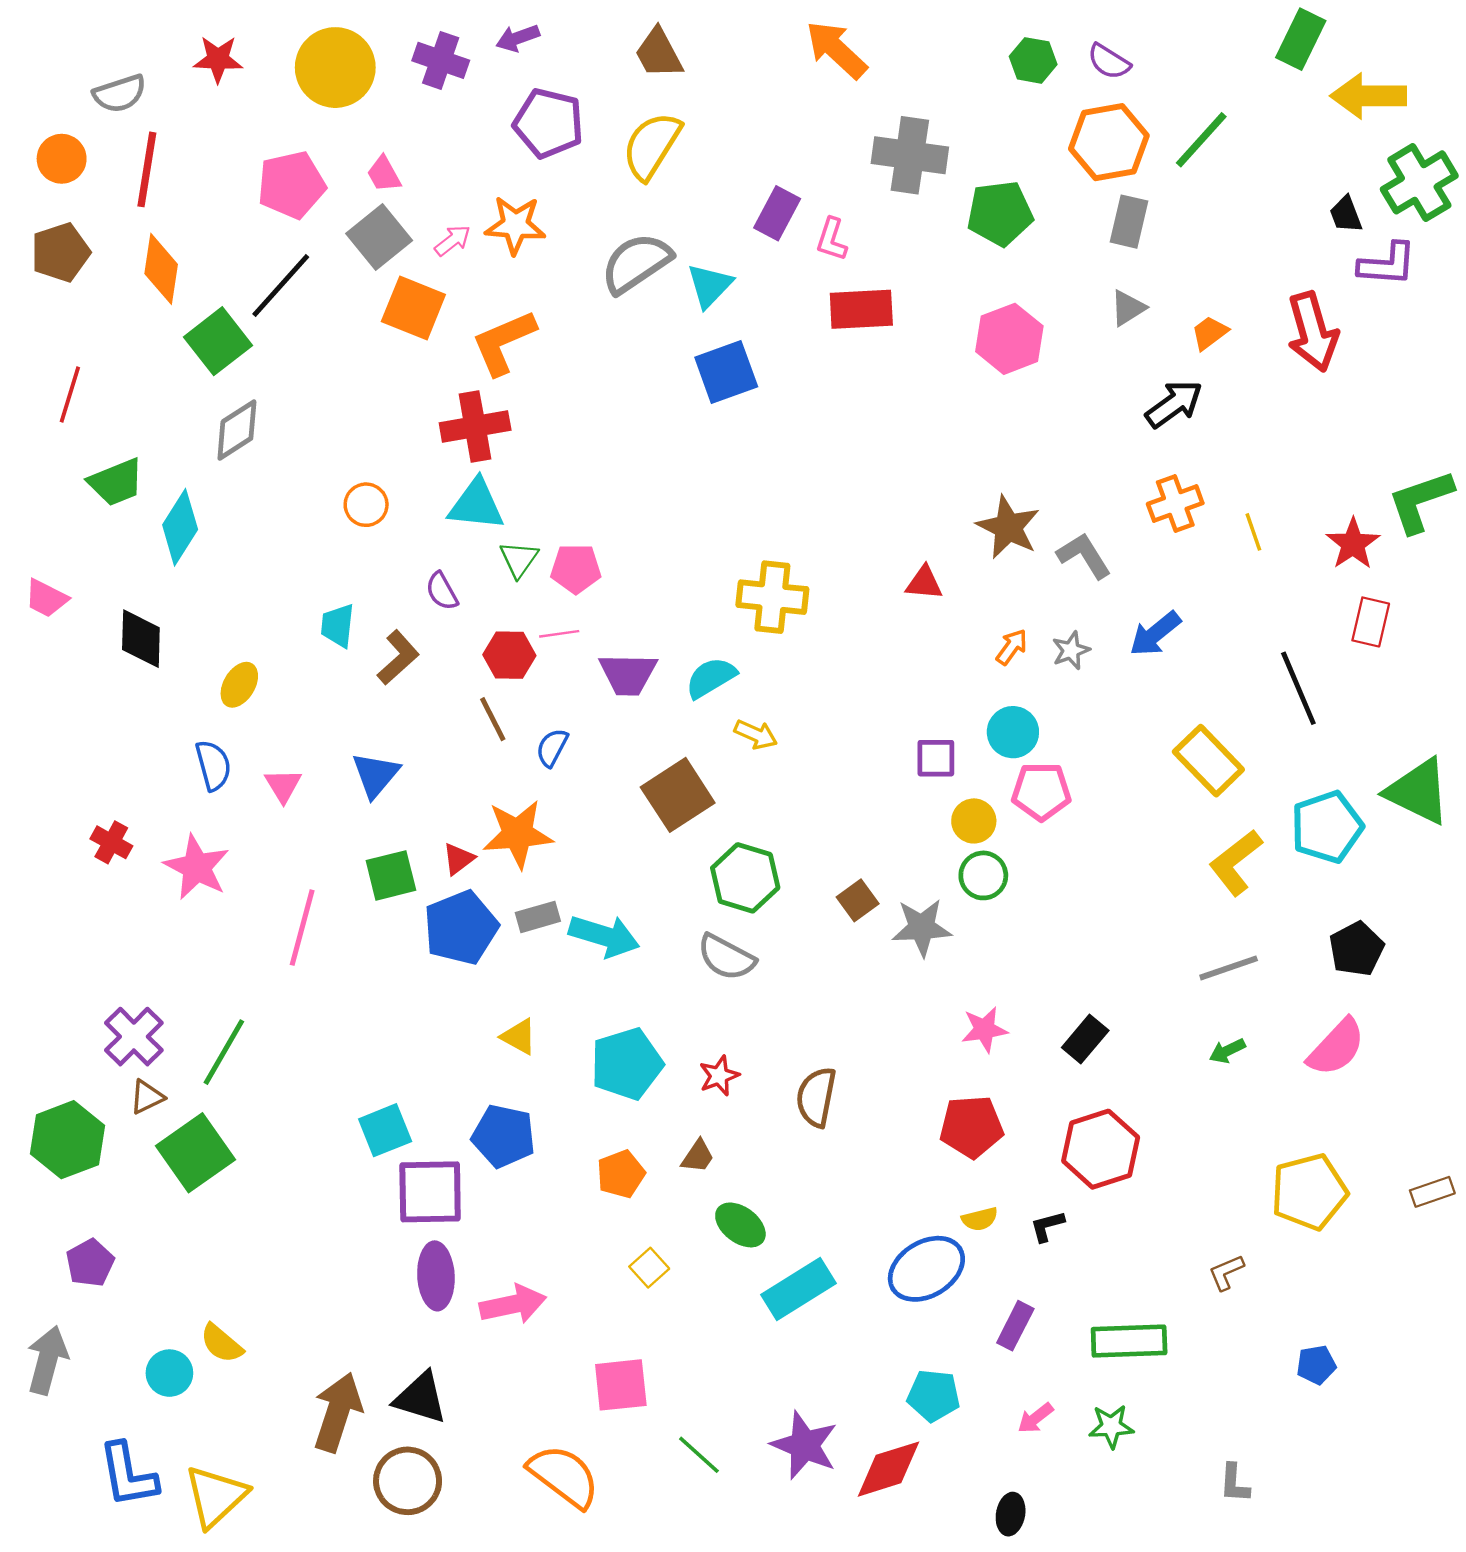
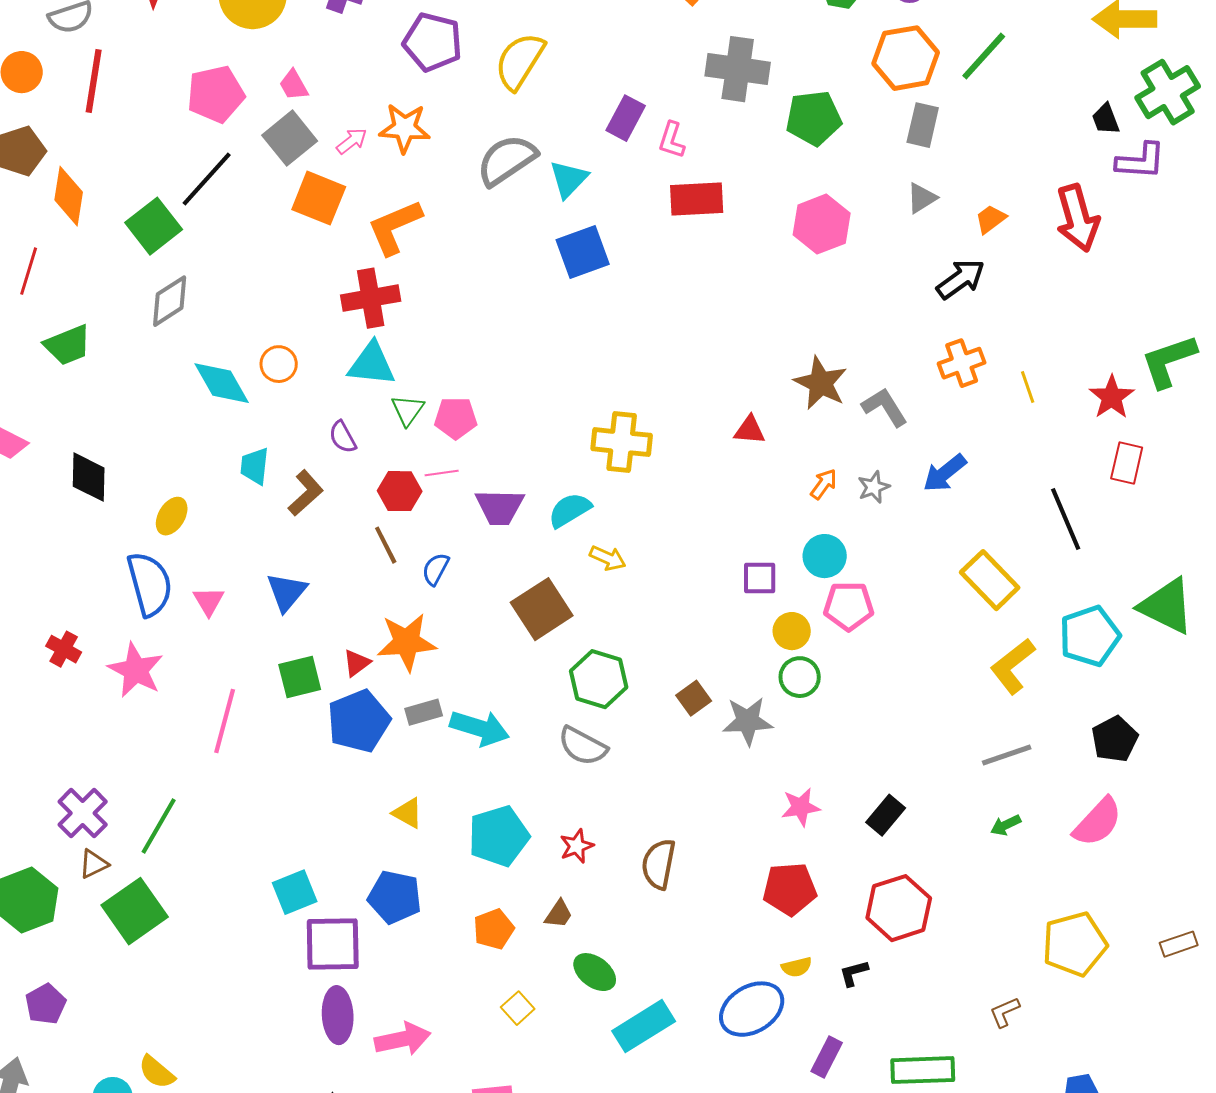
orange diamond: (161, 269) -> (69, 196), moved
cyan diamond: (180, 527) -> (222, 383), moved, turned -62
blue semicircle: (213, 765) -> (150, 584), size x1.5

